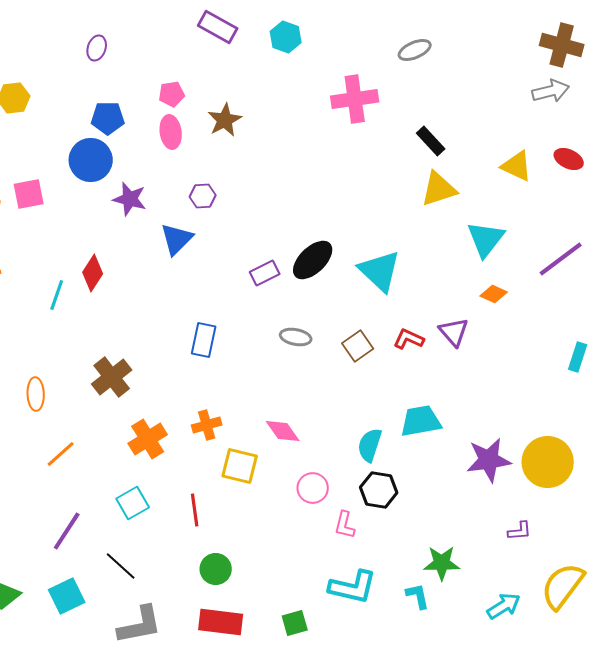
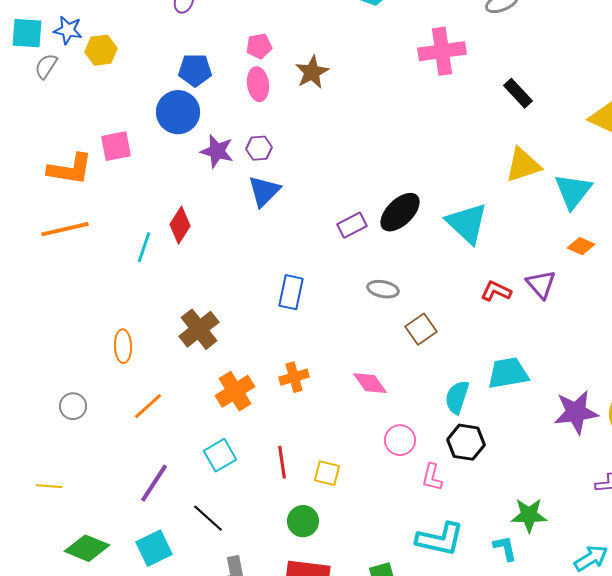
yellow triangle: (439, 189) -> (523, 165), moved
purple hexagon: (203, 196) -> (259, 148), moved
brown square: (358, 346) -> (421, 329), moved
yellow square: (240, 466) -> (327, 473), moved, size x0.7

